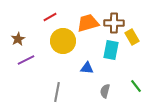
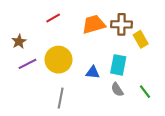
yellow circle: (63, 41) -> (58, 60), moved
cyan rectangle: (111, 50) -> (118, 65), moved
gray semicircle: (105, 91) -> (117, 89), moved, turned -48

